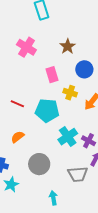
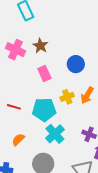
brown star: (68, 46) -> (40, 46), moved
yellow cross: (70, 93) -> (67, 97), moved, turned -32
cyan cross: (68, 137) -> (55, 134), moved

